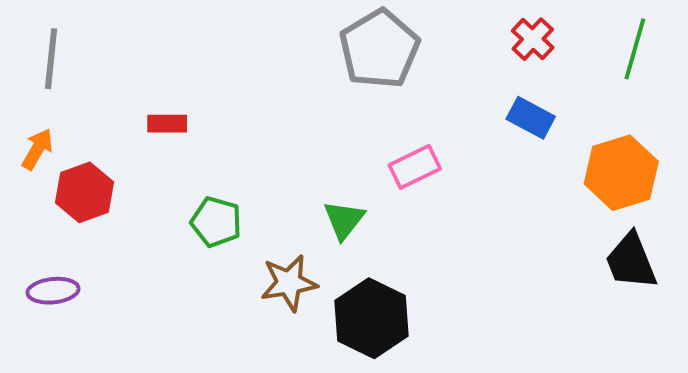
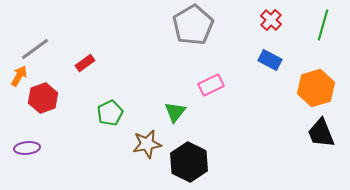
gray line: (51, 59) -> (35, 49), moved, turned 48
red rectangle: (167, 124) -> (85, 63), turned -36
green pentagon: (216, 222) -> (110, 113), turned 30

